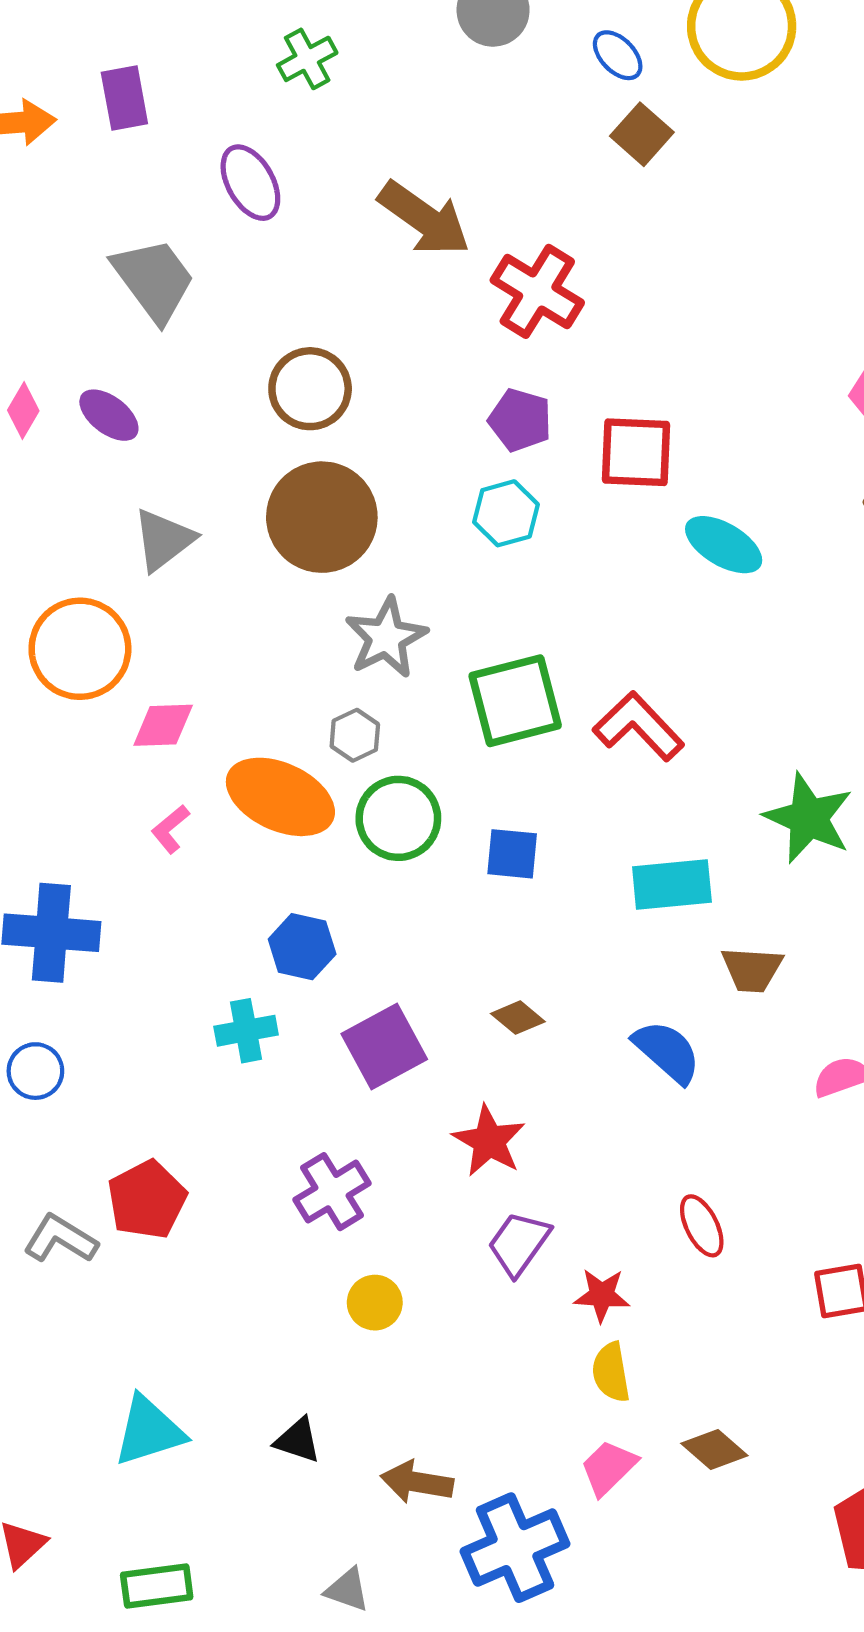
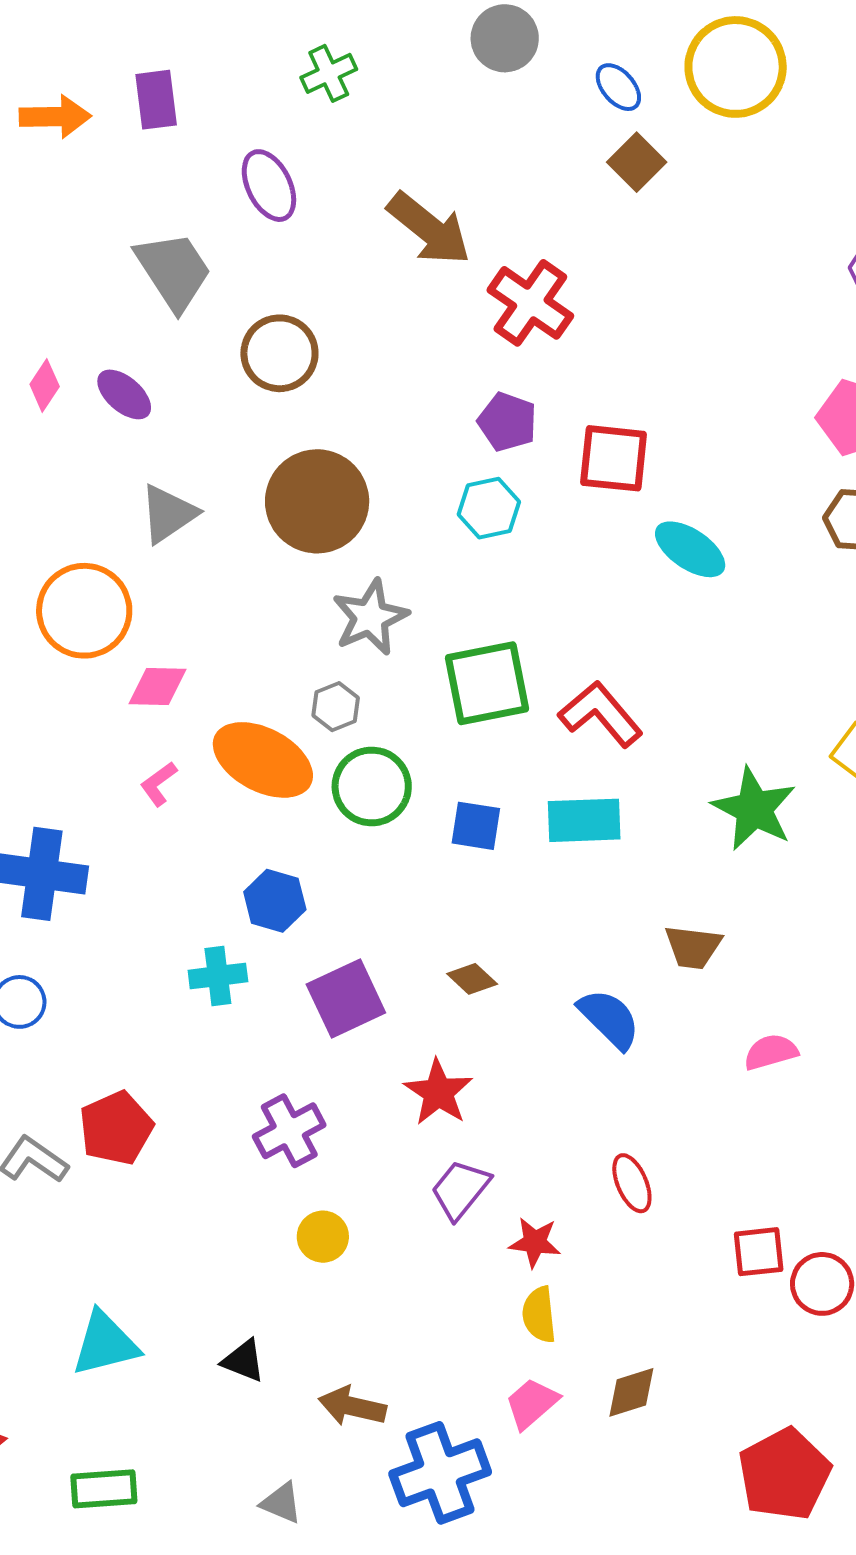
brown circle: (310, 389) -> (279, 353), moved
cyan rectangle: (672, 885) -> (584, 820), moved
brown diamond: (714, 1450) -> (631, 1392), turned -62

